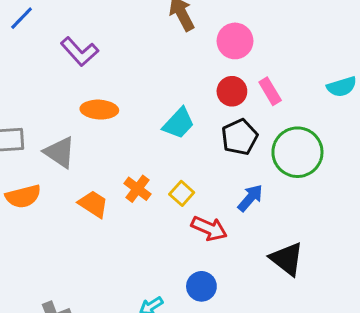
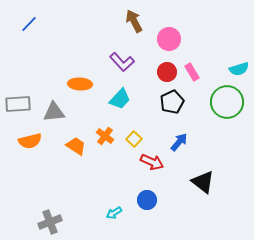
purple L-shape: (80, 52) -> (122, 62), moved
cyan trapezoid: (179, 123) -> (120, 99), moved
gray triangle: (60, 152) -> (54, 112), turned -40
green circle: (297, 152) -> (227, 102), moved

